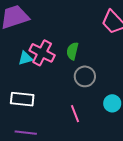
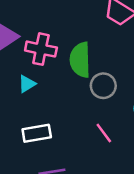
green semicircle: (72, 51) -> (80, 60), size x1.6
pink cross: (42, 53) -> (41, 49), moved

